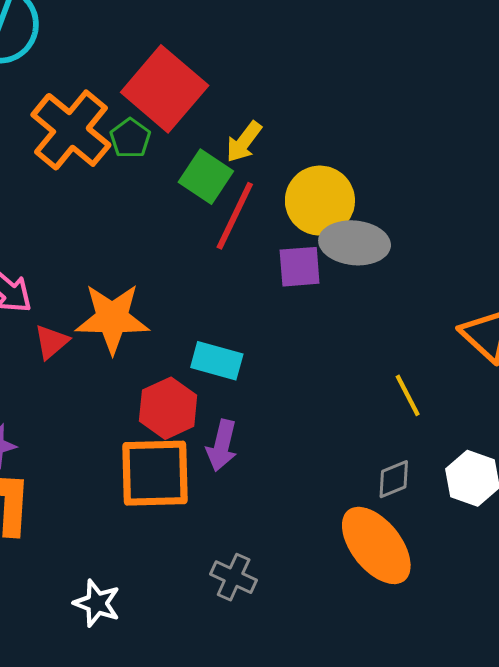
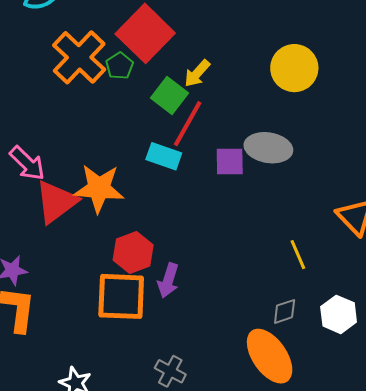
yellow circle: (320, 201) -> (294, 68), moved
red triangle: (51, 342) -> (56, 202), size x1.8
cyan rectangle: (217, 361) -> (164, 156), moved

